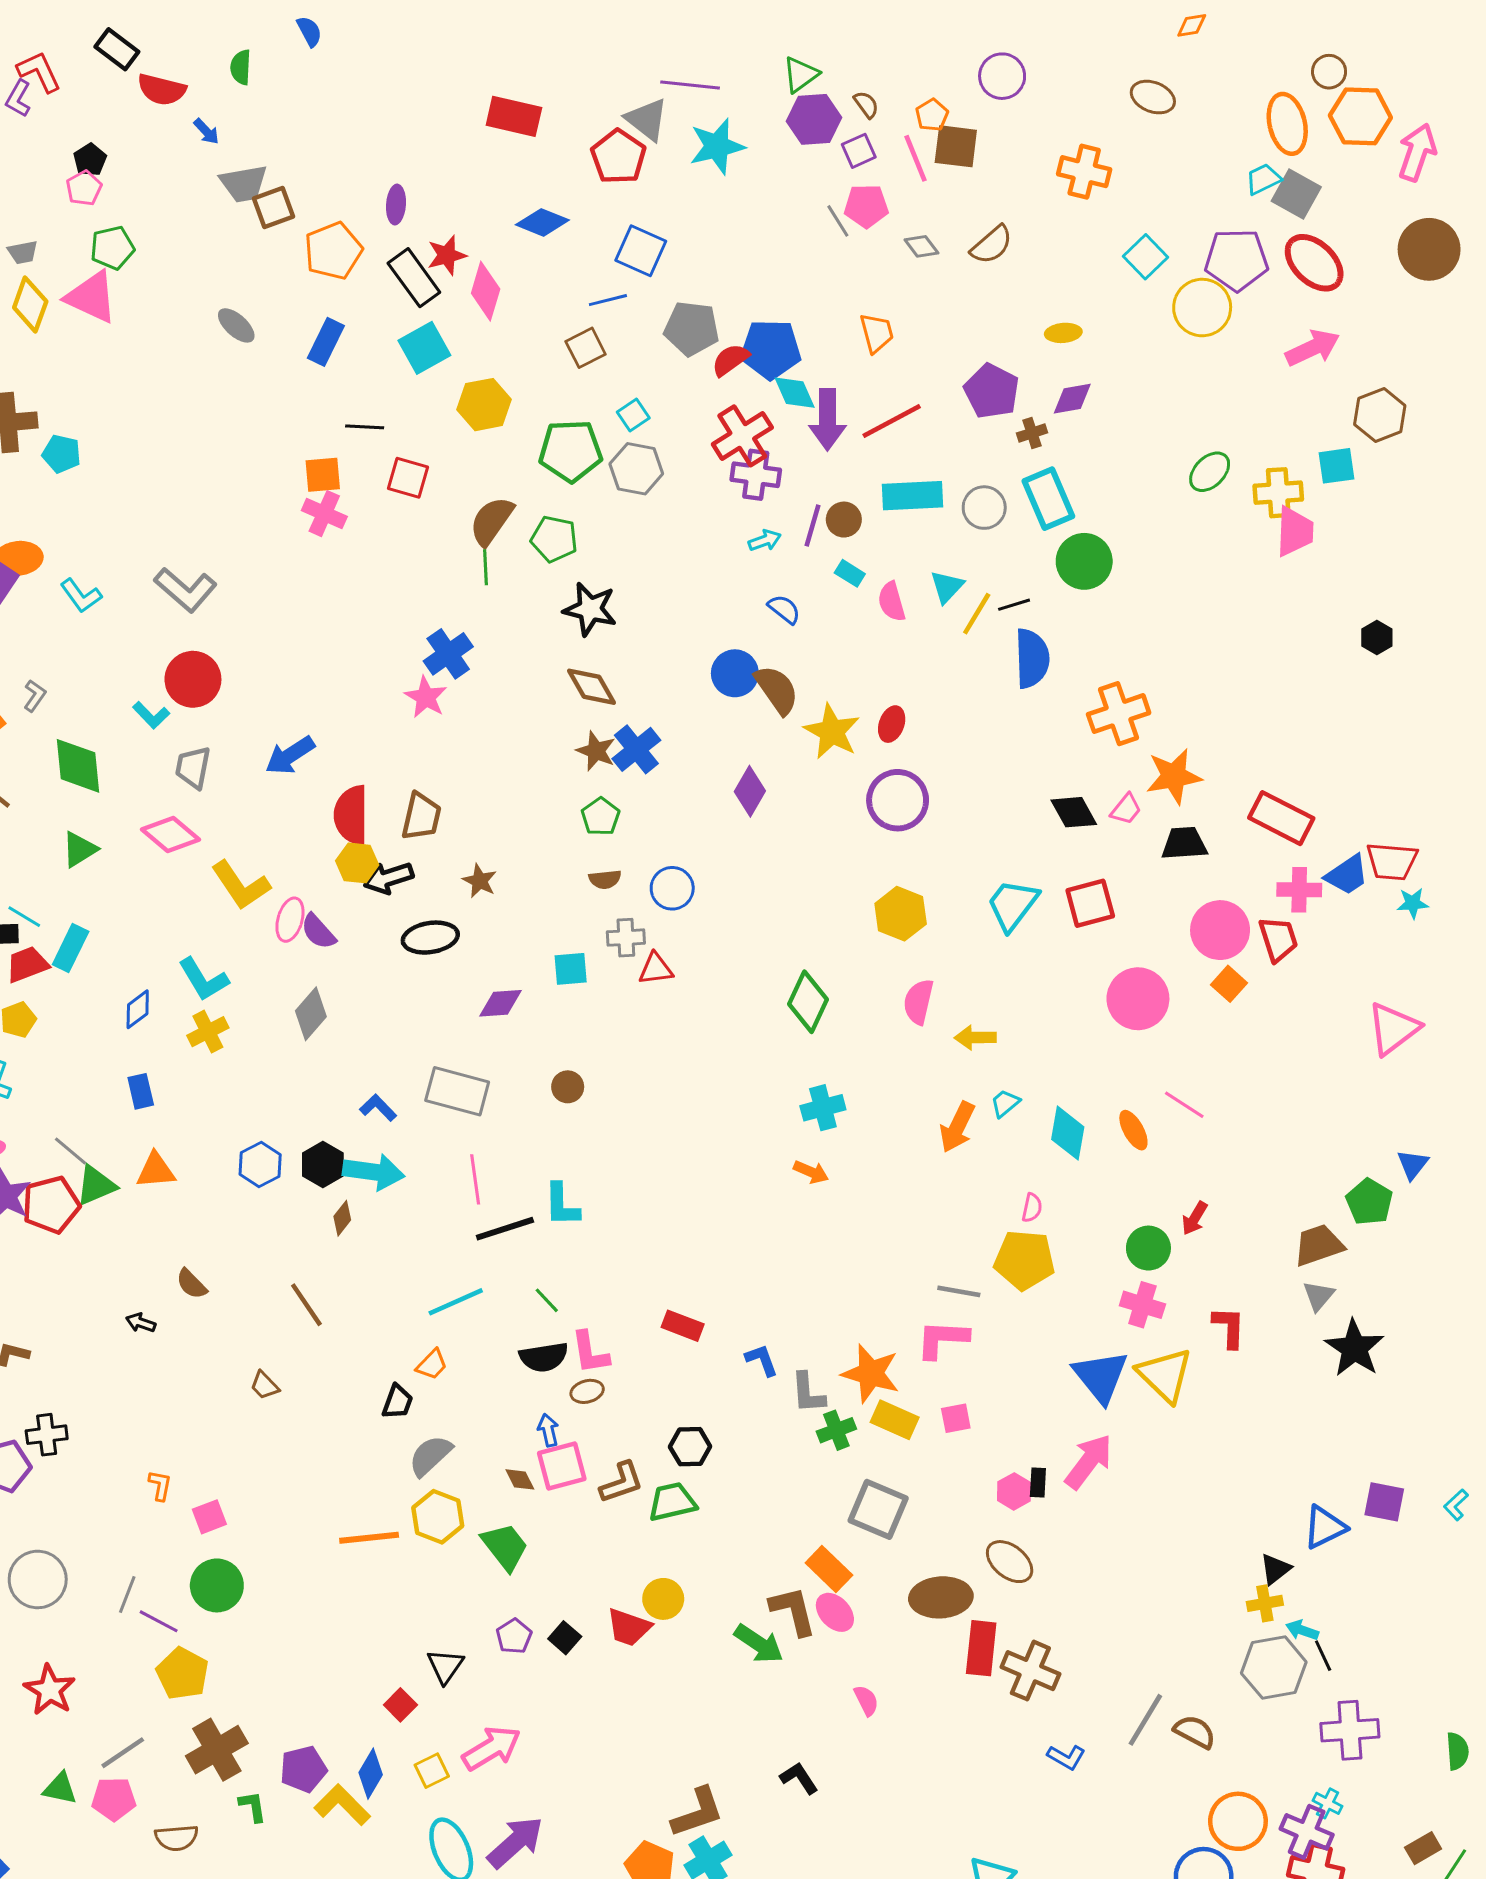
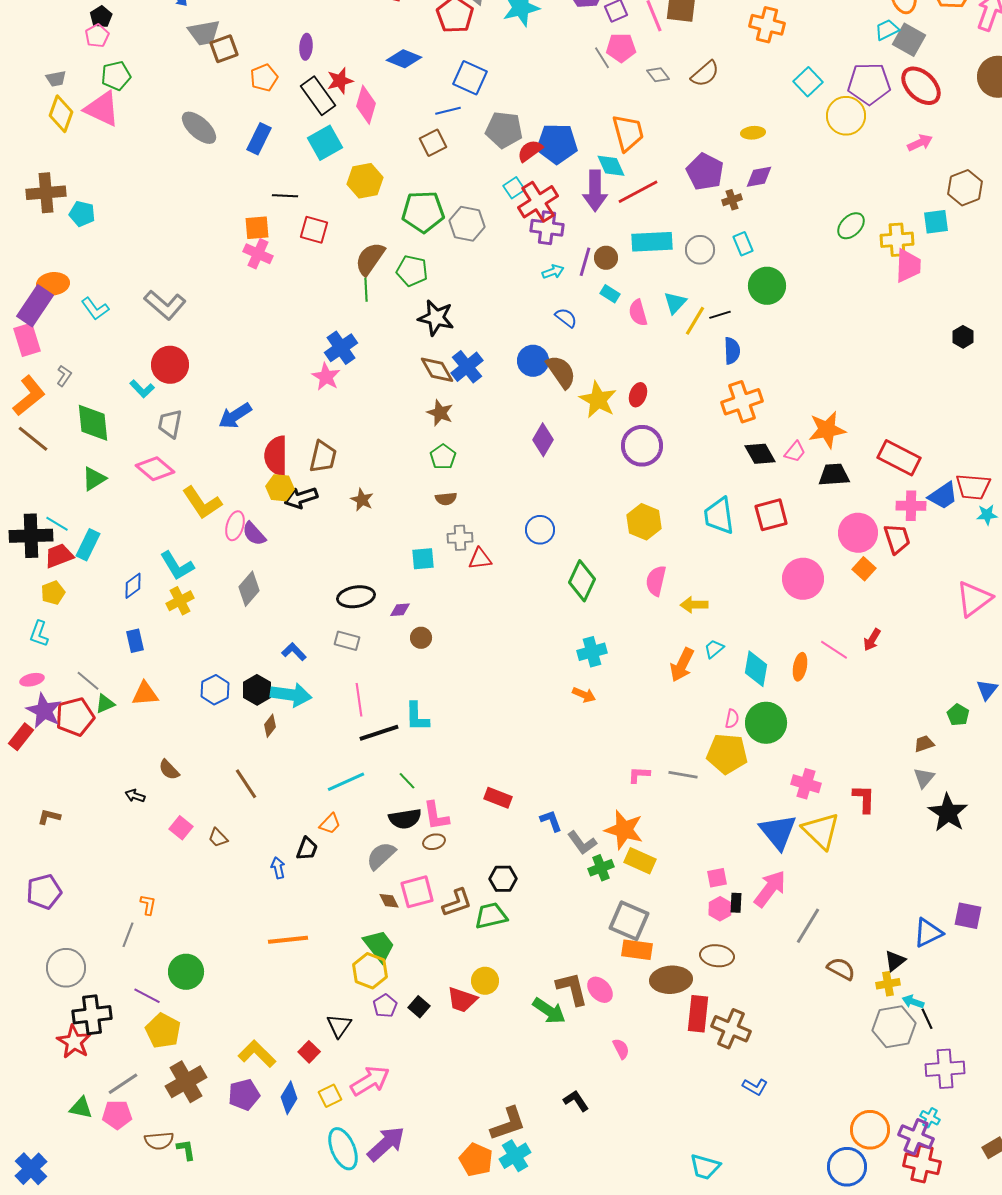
orange pentagon: (333, 251) -> (264, 78), size x0.7
gray ellipse: (236, 325) -> (199, 128), size x1.4
orange trapezoid: (877, 333) -> (628, 133), size x1.4
pink arrow: (1313, 348) -> (920, 143), size x0.7
cyan diamond: (795, 393) -> (611, 166), moved
cyan square: (633, 415) -> (514, 188), moved
cyan rectangle: (1048, 499) -> (743, 244), size x0.6
blue semicircle: (1032, 658) -> (732, 351), size x0.7
orange cross: (1119, 714) -> (742, 402), moved
blue cross: (636, 749) -> (467, 367), moved
blue circle: (672, 888) -> (540, 530), moved
cyan trapezoid: (1013, 905) -> (719, 516), turned -45
black ellipse: (430, 938) -> (356, 597), moved
purple diamond: (500, 1003) -> (400, 610), moved, size x0.7
gray rectangle: (457, 1091) -> (347, 641), size x0.6
orange ellipse: (1133, 1130) -> (800, 667), turned 40
green triangle: (96, 1185) -> (105, 704), size x0.7
green pentagon: (1369, 1202) -> (958, 715), size x0.7
red arrow: (1195, 1218) -> (872, 640), moved
brown trapezoid: (1319, 1245) -> (924, 744), size x0.6
green circle: (1148, 1248) -> (766, 723), moved, size x1.4
pink L-shape: (942, 1339) -> (639, 775), moved, size x0.6
gray L-shape: (808, 1393) -> (582, 843), turned -32
pink square: (956, 1418) -> (717, 878), moved
blue arrow: (548, 1430) -> (278, 868), moved
black cross: (47, 1435) -> (92, 1015), moved, size x1.4
gray semicircle: (430, 1456) -> (381, 856), moved
pink square: (209, 1517) -> (181, 828), moved, turned -30
yellow hexagon: (438, 1517) -> (370, 971), moved
brown ellipse: (1010, 1562) -> (717, 956), turned -32
orange rectangle: (829, 1569) -> (637, 950), moved, turned -36
gray line: (127, 1594) -> (128, 935), moved
gray line: (1145, 1720) -> (808, 926), moved
brown semicircle: (1195, 1732) -> (841, 969), moved
yellow L-shape: (342, 1805) -> (257, 1054), moved
green L-shape: (253, 1806) -> (186, 1150), moved

